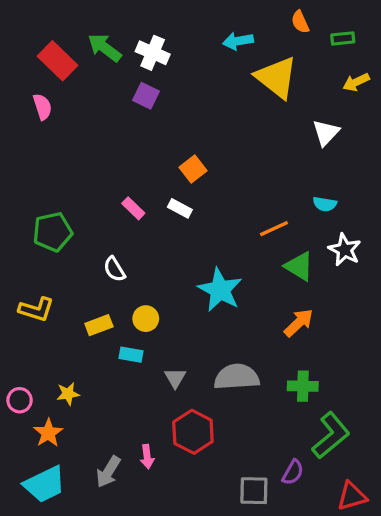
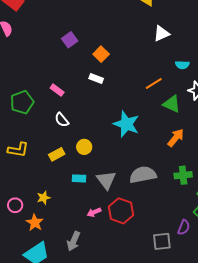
purple square: (146, 96) -> (70, 40), moved, turned 35
white triangle: (326, 133) -> (161, 34), moved, turned 30
pink rectangle: (133, 208) -> (57, 90), moved
cyan rectangle: (131, 355) -> (79, 178), moved
gray triangle: (175, 378) -> (106, 180), size x1.5
pink arrow: (147, 457) -> (94, 212), moved, turned 80

